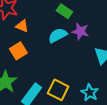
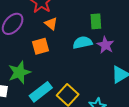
green rectangle: (64, 11) -> (96, 21), turned 35

